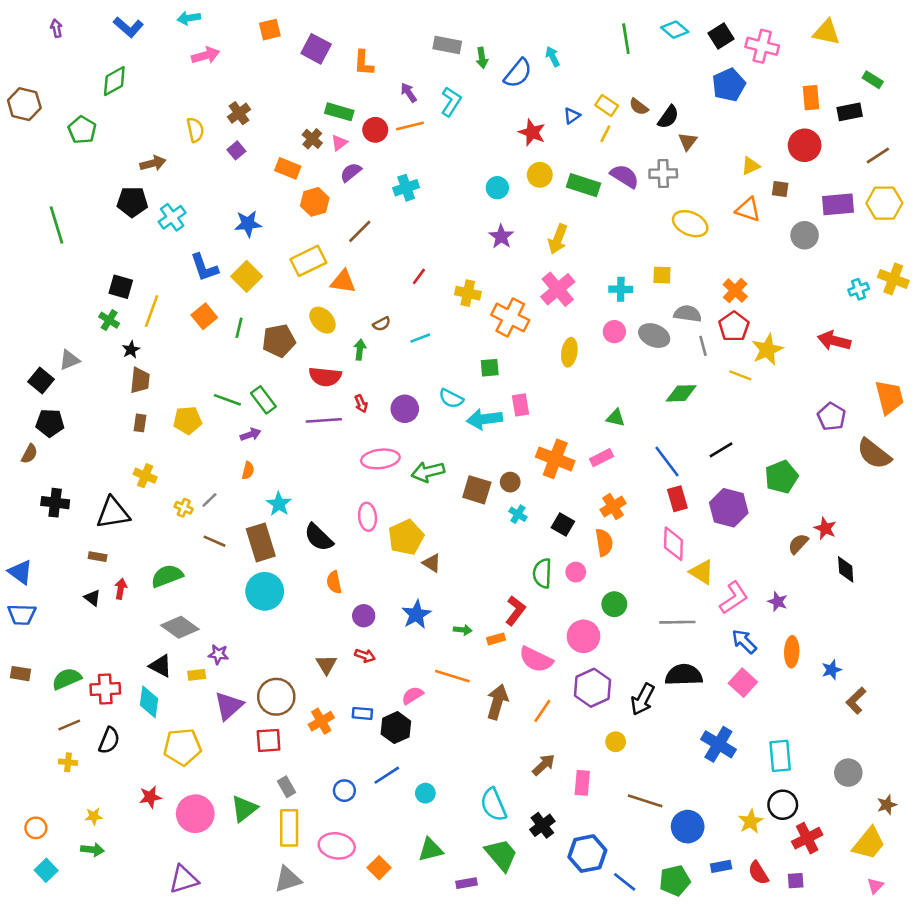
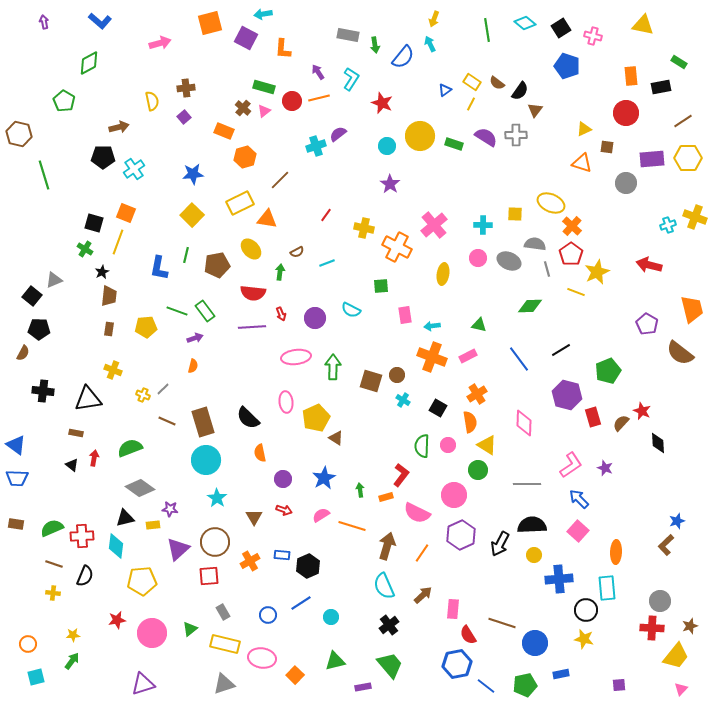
cyan arrow: (189, 18) -> (263, 14), moved
orange square: (270, 30) -> (210, 23), size x1.4
pink cross: (762, 46) -> (593, 36), size x0.7
blue pentagon: (729, 85) -> (567, 66), turned -30
brown hexagon: (24, 104) -> (19, 134), moved
brown cross: (239, 113) -> (186, 88), turned 30
red star: (532, 132) -> (382, 103), moved
purple semicircle: (351, 172) -> (338, 134), moved
yellow circle: (540, 175) -> (420, 136), size x1.5
green rectangle: (583, 185) -> (454, 144), size x0.7
yellow ellipse: (690, 224) -> (551, 203), moved
yellow arrow: (558, 239) -> (434, 19), moved, size x0.7
blue L-shape: (204, 267) -> (159, 268), moved, turned 30
orange square: (204, 316) -> (126, 213), moved, turned -30
cyan arrow: (484, 419) -> (432, 326), moved, size x0.6
green arrow: (428, 472) -> (333, 367), turned 105
red rectangle: (677, 499) -> (593, 417), moved
cyan star: (279, 504) -> (217, 498), moved
yellow triangle: (702, 572) -> (487, 445), moved
green arrow: (463, 630) -> (360, 490), turned -104
orange ellipse: (792, 652) -> (616, 552), moved
black triangle: (161, 666) -> (125, 518), turned -42
blue star: (832, 670) -> (677, 521), moved
pink semicircle: (413, 695) -> (321, 515), moved
brown line: (69, 725) -> (54, 564), turned 42
yellow circle: (616, 742) -> (534, 555), moved
blue cross: (718, 744) -> (559, 579), turned -36
cyan semicircle: (493, 805) -> (384, 586), moved
black circle: (783, 805) -> (586, 610), moved
green triangle: (244, 809) -> (190, 629), size x0.7
yellow star: (751, 821) -> (584, 639), turned -30
black cross: (542, 825) -> (389, 625), moved
yellow rectangle: (289, 828) -> (225, 644), turned -76
red cross: (807, 838) -> (652, 628), moved, turned 30
green arrow: (92, 850) -> (72, 661), turned -60
cyan square: (46, 870) -> (36, 677), turned 30
red semicircle: (758, 873) -> (468, 635), moved

